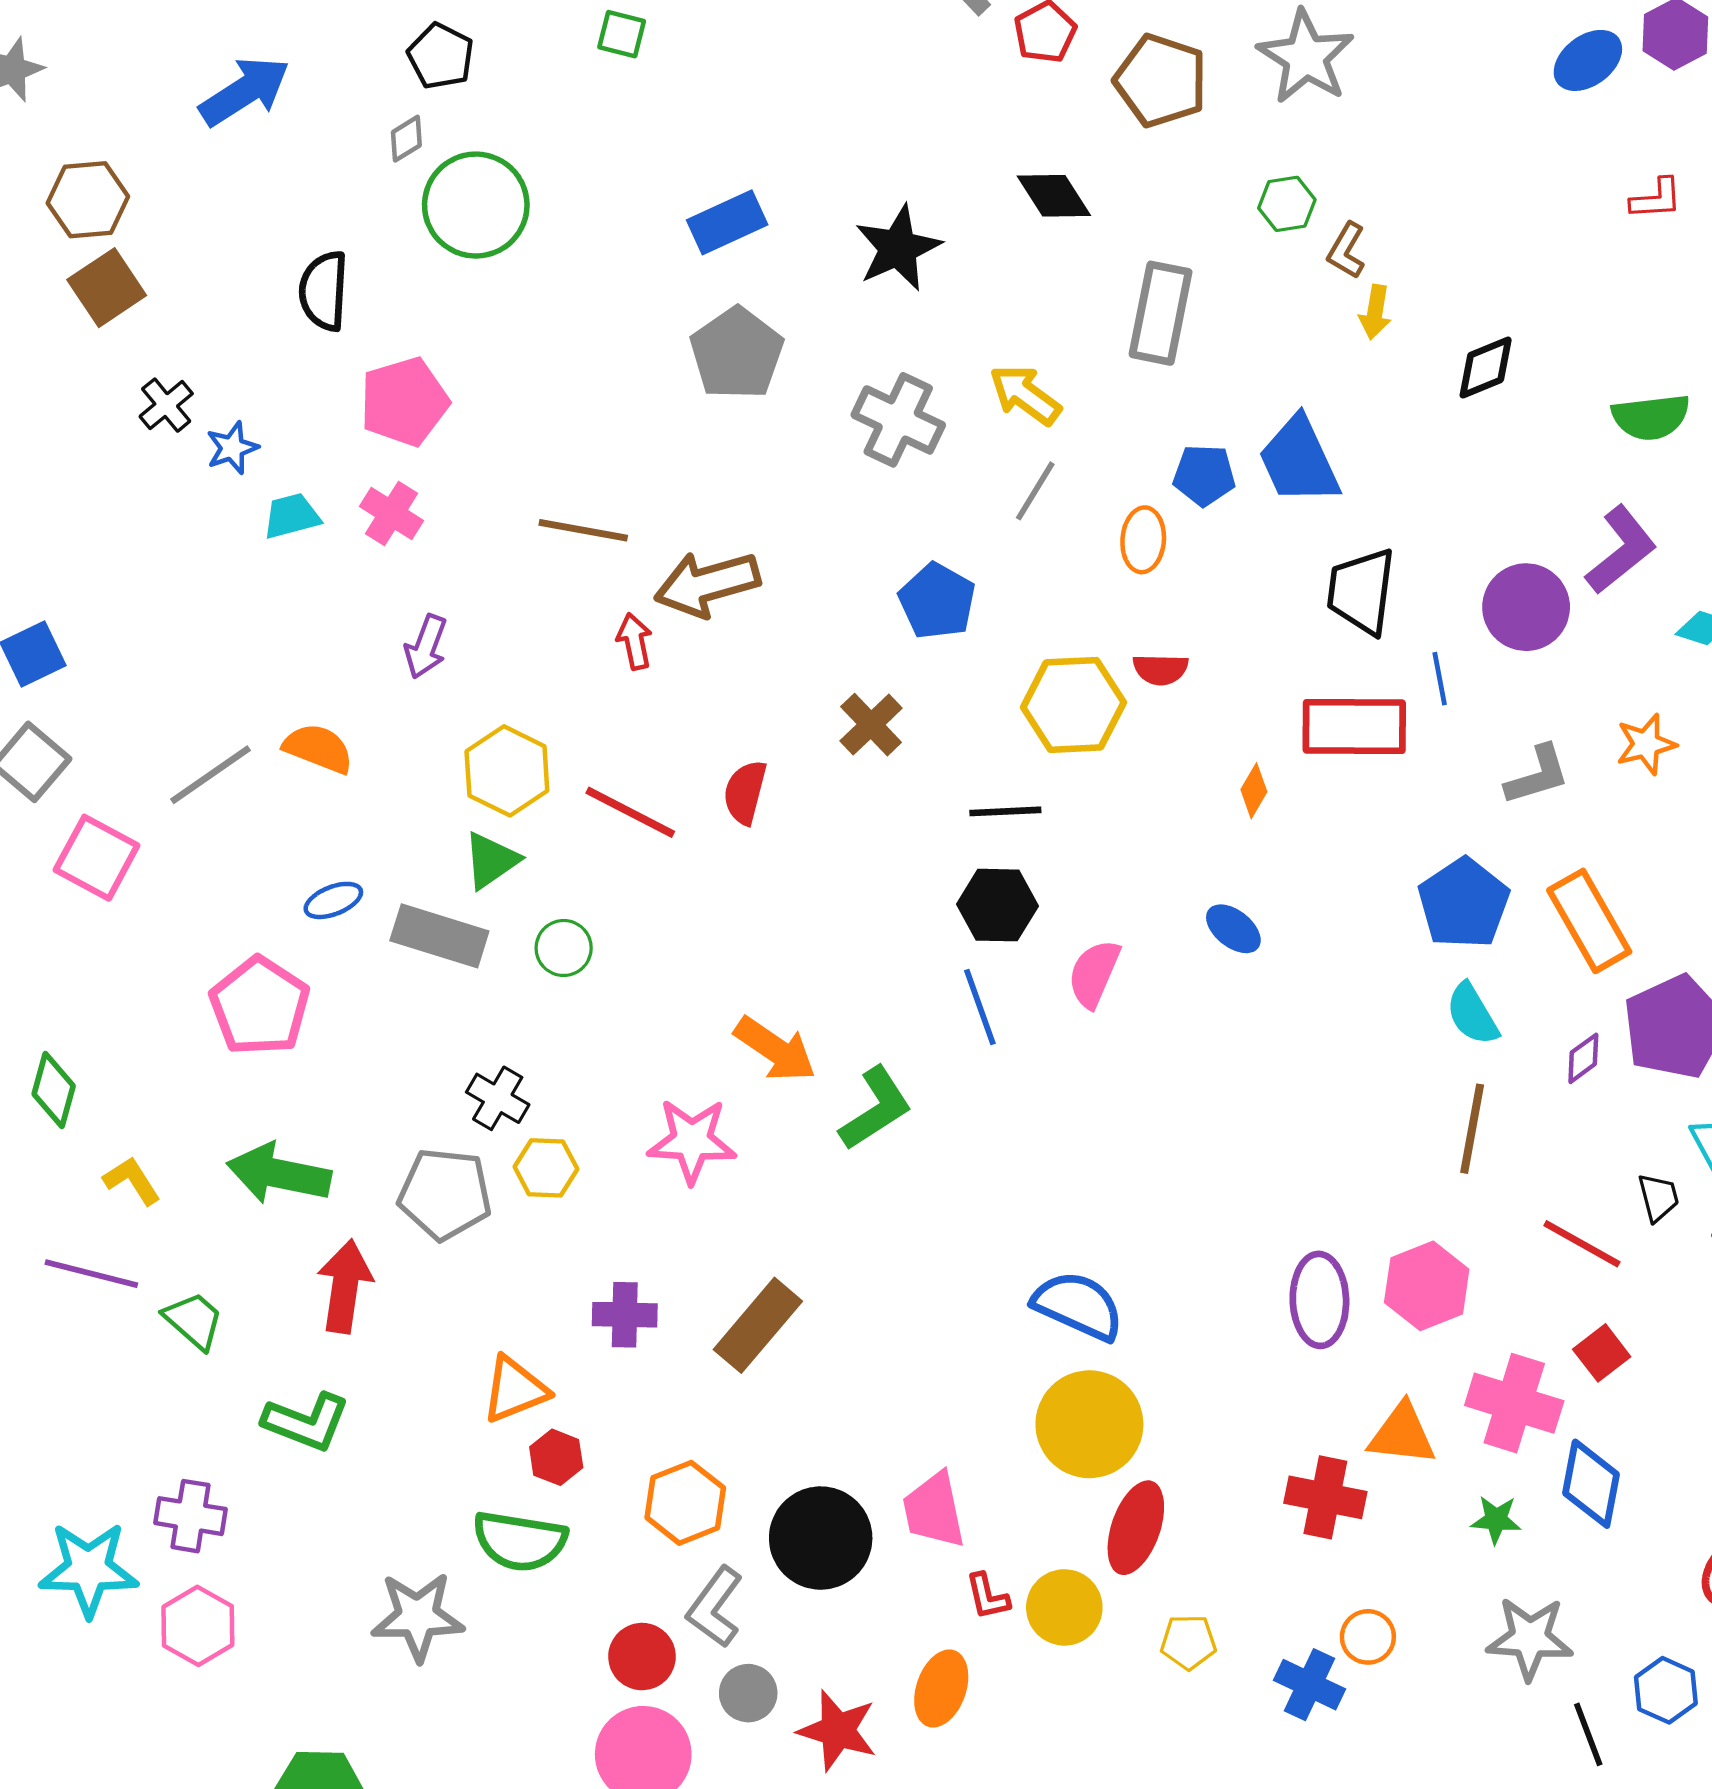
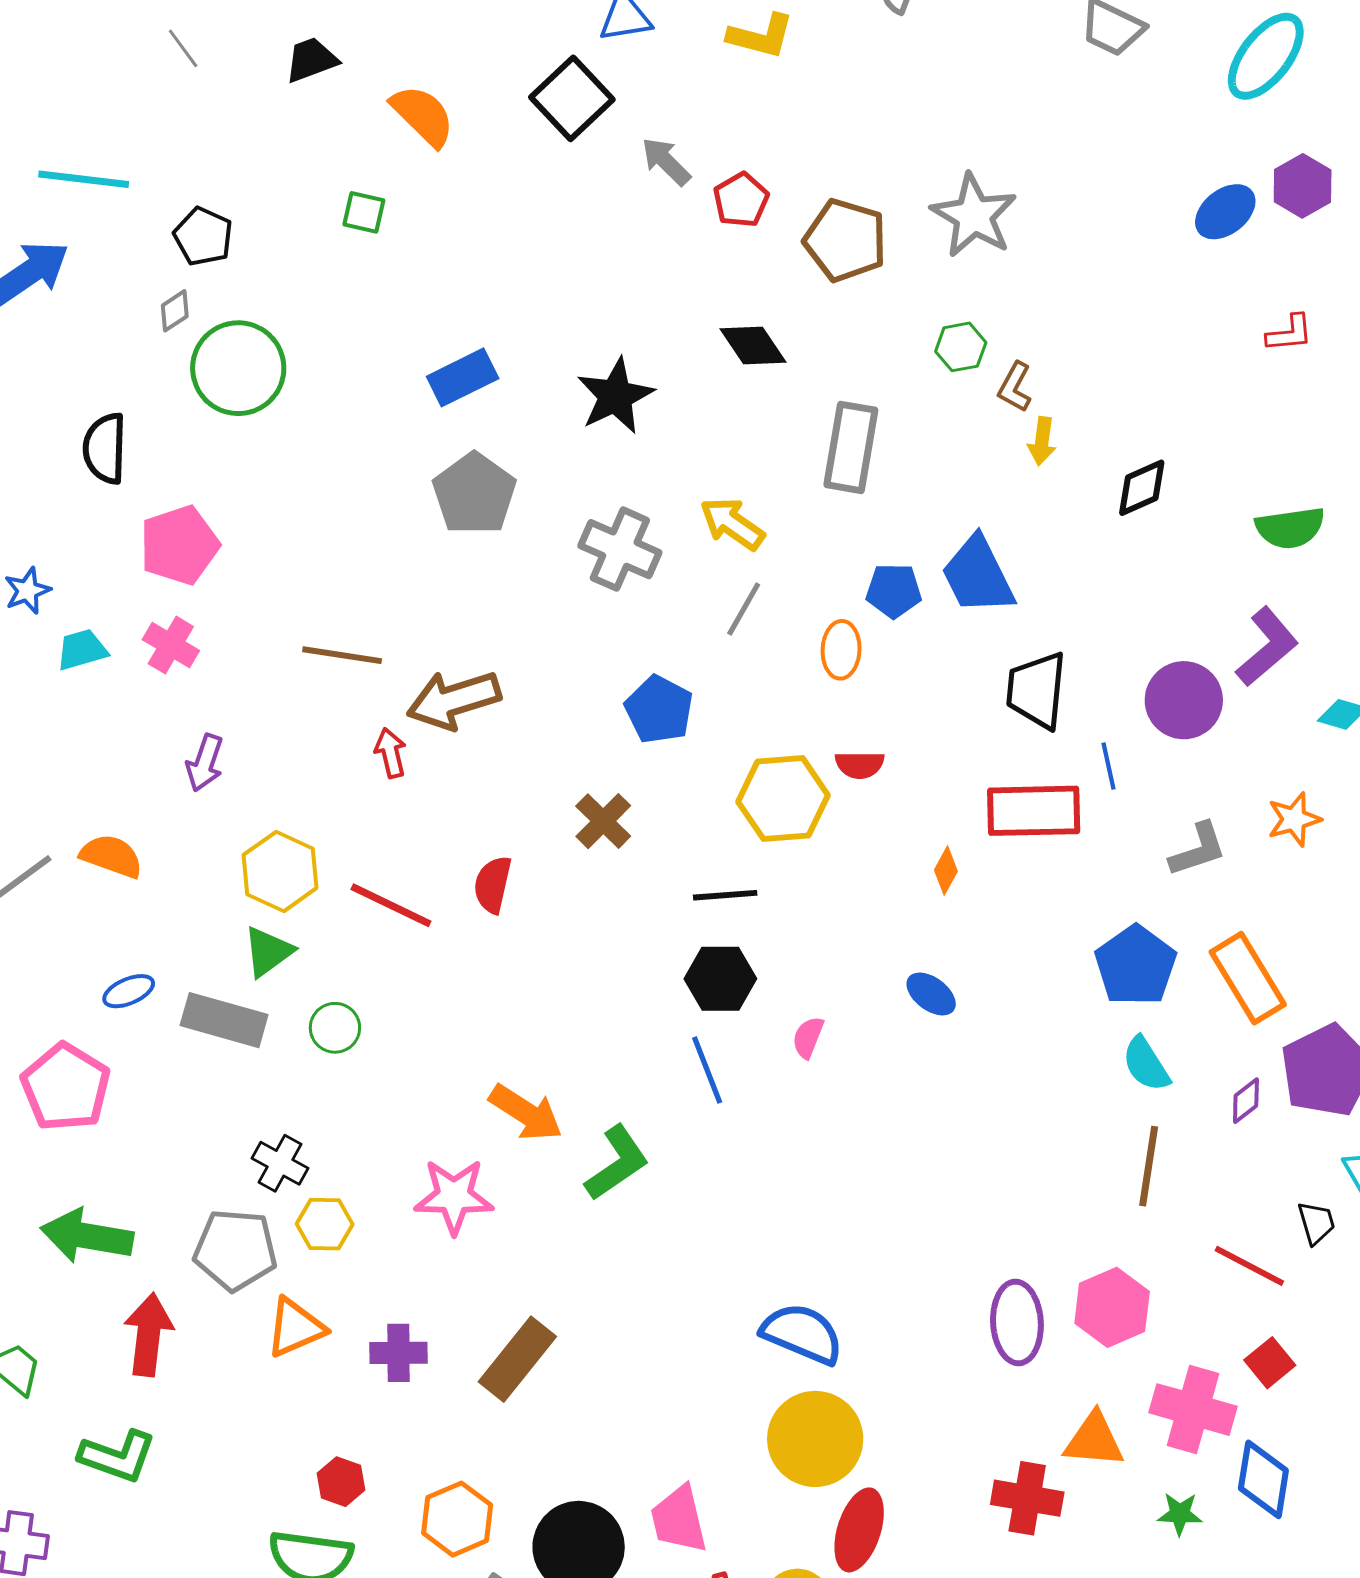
pink semicircle: (1094, 974) -> (808, 1037), size x0.7
orange triangle: (515, 1390) -> (295, 1328), moved

